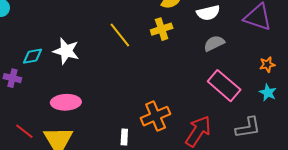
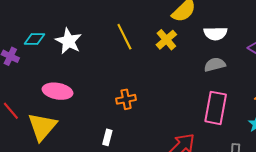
yellow cross: (162, 29) -> (166, 40), turned -35
pink rectangle: (224, 86) -> (216, 108), turned 48
orange cross: (156, 116) -> (126, 99), moved, size x0.7

